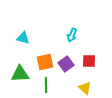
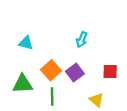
red square: (89, 61) -> (110, 71), moved
orange square: (45, 62) -> (51, 70), turned -30

